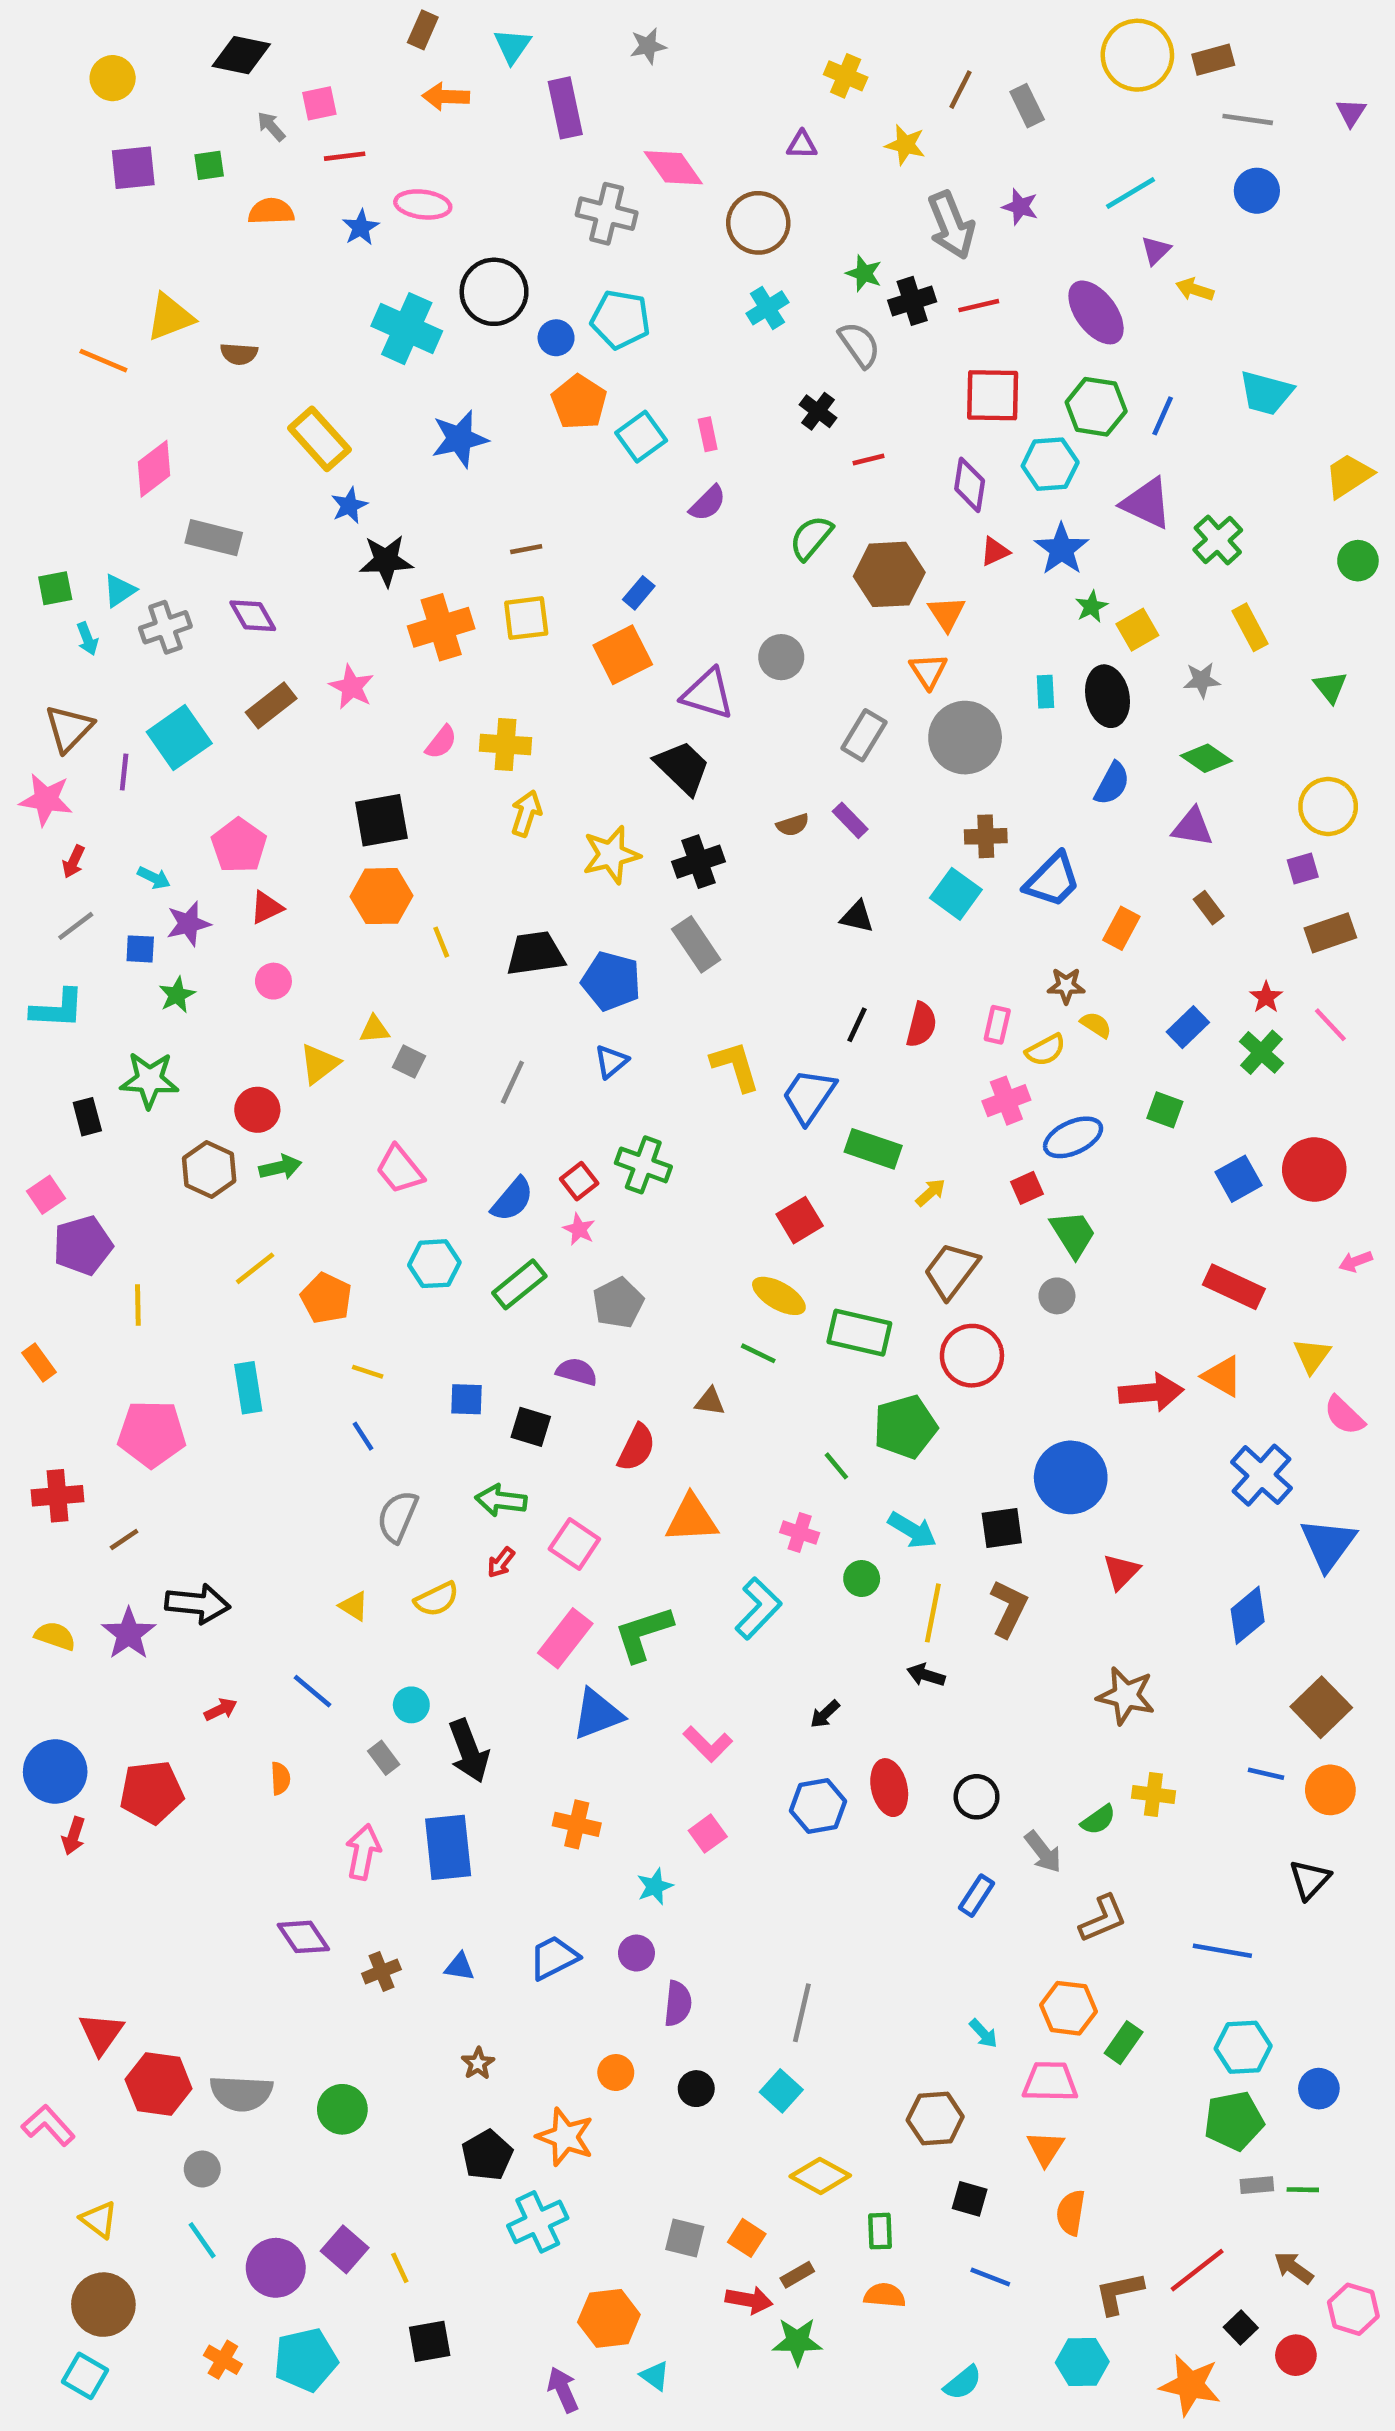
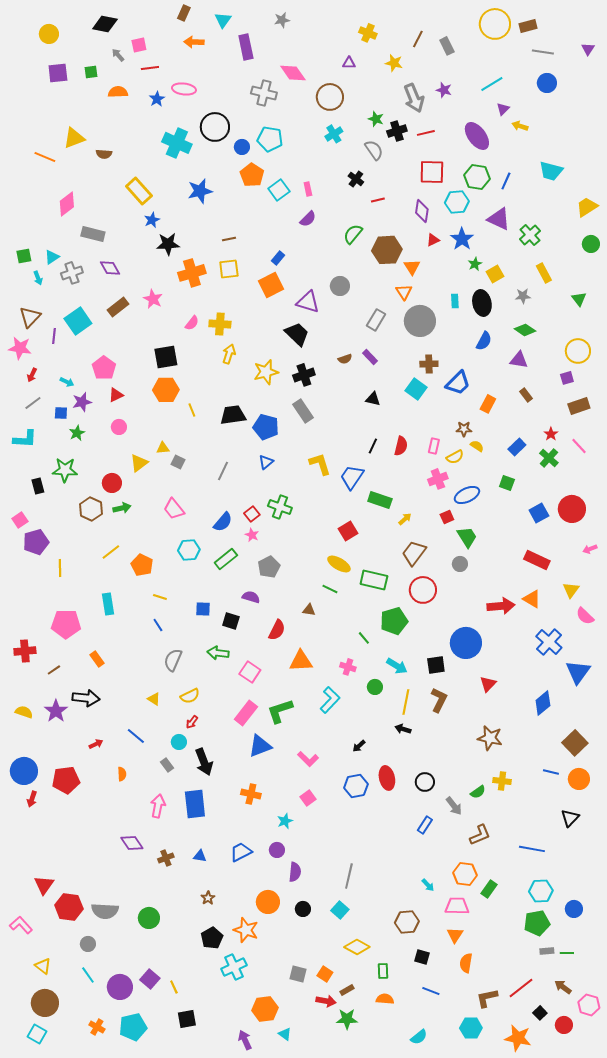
orange rectangle: (39, 1363) -> (97, 659), moved
red arrow: (501, 1562) -> (192, 722), moved
orange circle: (616, 2073) -> (268, 902), size x1.5

